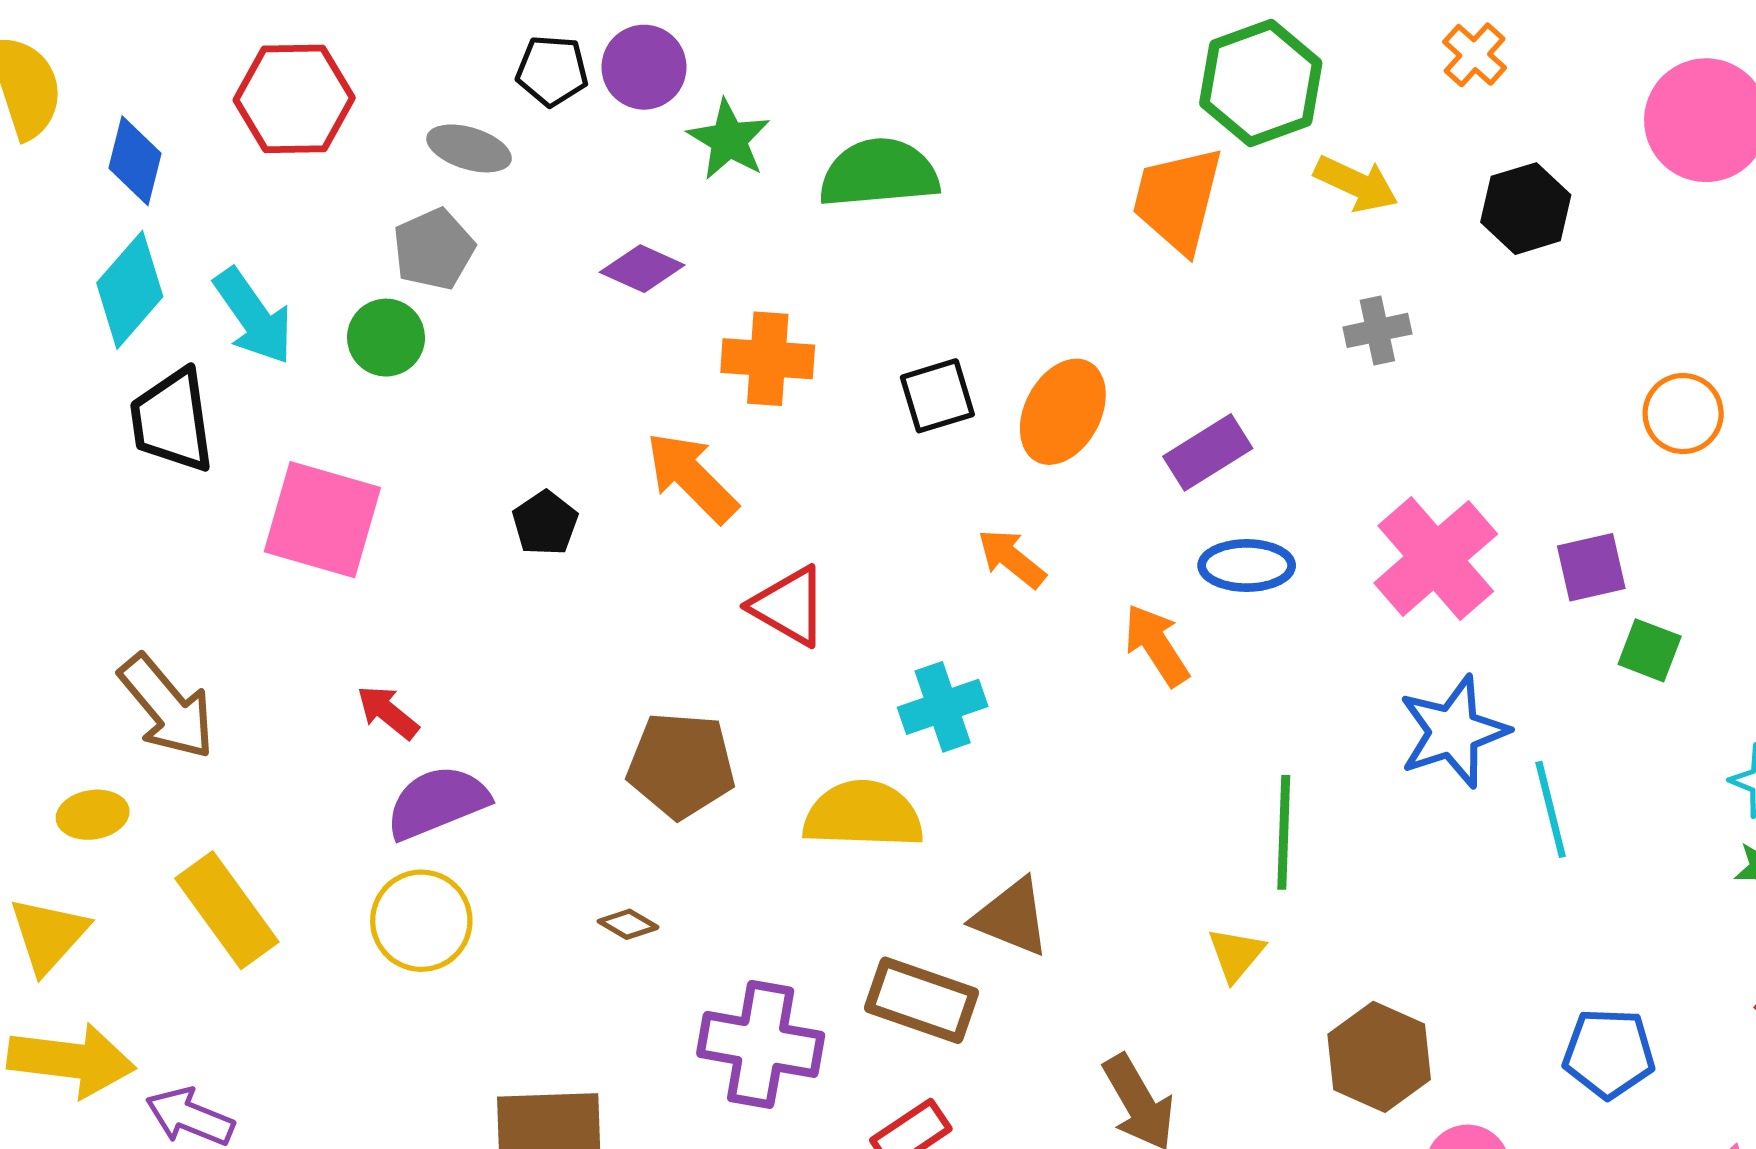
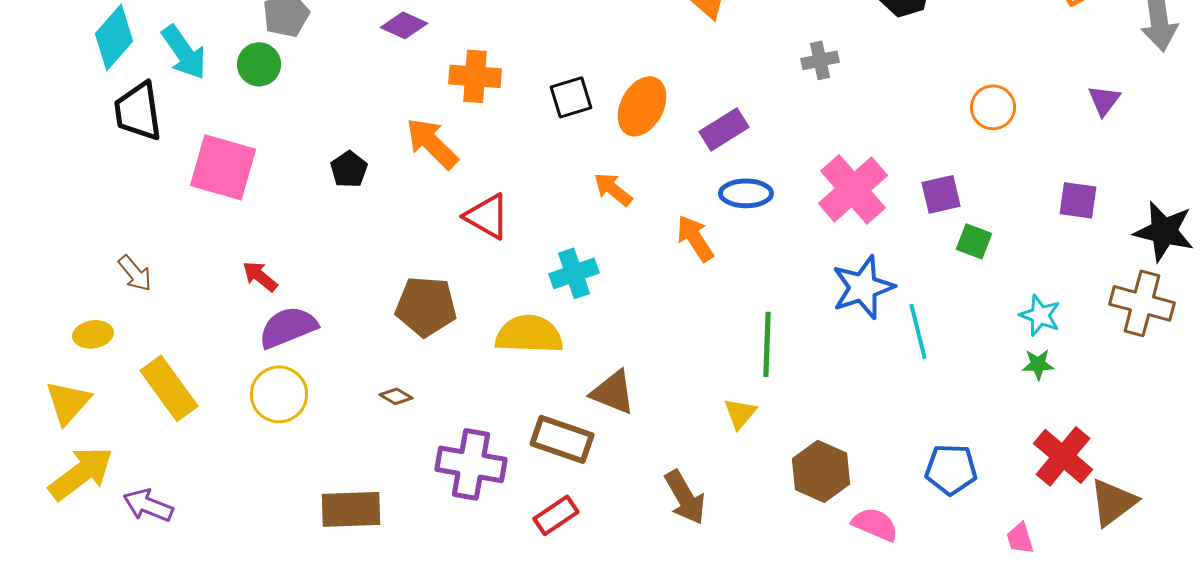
brown arrow: (167, 707) -> (135, 273), size x0.6
yellow arrow: (71, 1060) -> (81, 473), turned -44

